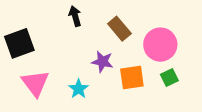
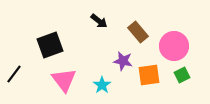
black arrow: (75, 16) -> (99, 21), turned 144

